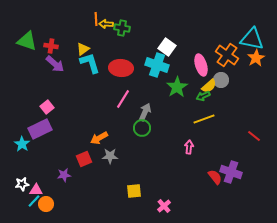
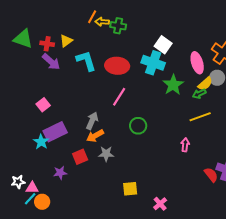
orange line: (96, 19) -> (92, 17), turned 32
yellow triangle: (83, 49) -> (66, 41), moved
gray arrow: (145, 112) -> (92, 121), moved
purple rectangle: (40, 129) -> (55, 132), moved
cyan star: (22, 144) -> (41, 142), moved

